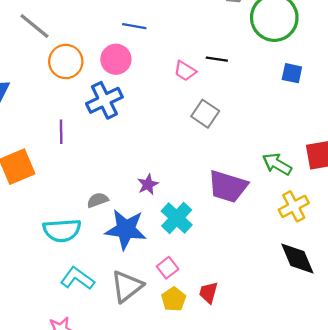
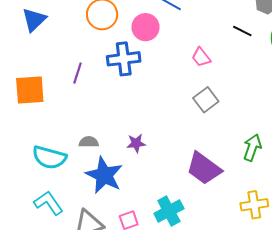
black line: (217, 59) -> (242, 31), moved
green arrow: (277, 164) -> (252, 148), moved, turned 60
cyan cross: (177, 218) -> (169, 211), moved

